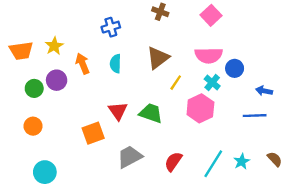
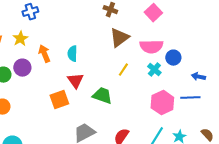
blue cross: (111, 27) -> (30, 12), moved
brown triangle: (158, 58) -> (119, 38), moved
pink hexagon: (200, 108) -> (162, 103), moved
red triangle: (118, 111) -> (75, 81), moved
orange square: (93, 133) -> (59, 100), moved

